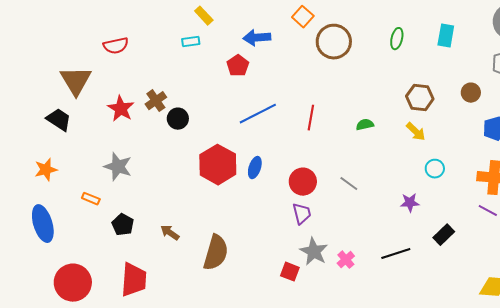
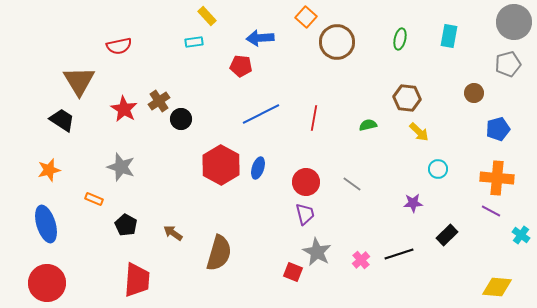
red pentagon: (238, 66) -> (241, 66), turned -30
brown hexagon: (420, 98) -> (407, 98), moved
pink cross: (346, 260) -> (361, 260), moved
red circle: (73, 283) -> (47, 283), moved

